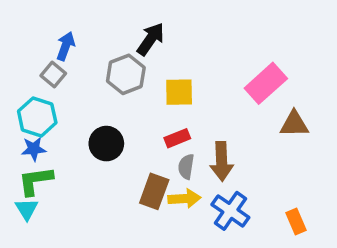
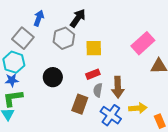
blue arrow: (66, 46) -> (39, 18), moved
gray square: (53, 74) -> (23, 38), size x1.5
yellow arrow: (184, 198) -> (138, 108), moved
blue cross: (230, 211) -> (111, 115), moved

